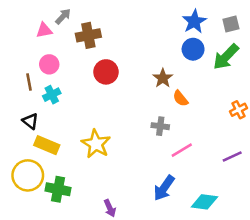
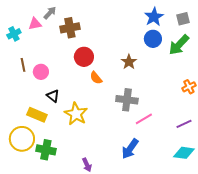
pink circle: (49, 64) -> (41, 72), moved
cyan cross: (52, 95) -> (14, 34), moved
orange semicircle: (180, 98) -> (96, 78), moved
black triangle: (30, 121) -> (53, 96), moved
gray cross: (160, 126) -> (127, 100), size x1.5
cyan diamond: (204, 202) -> (184, 153), moved

